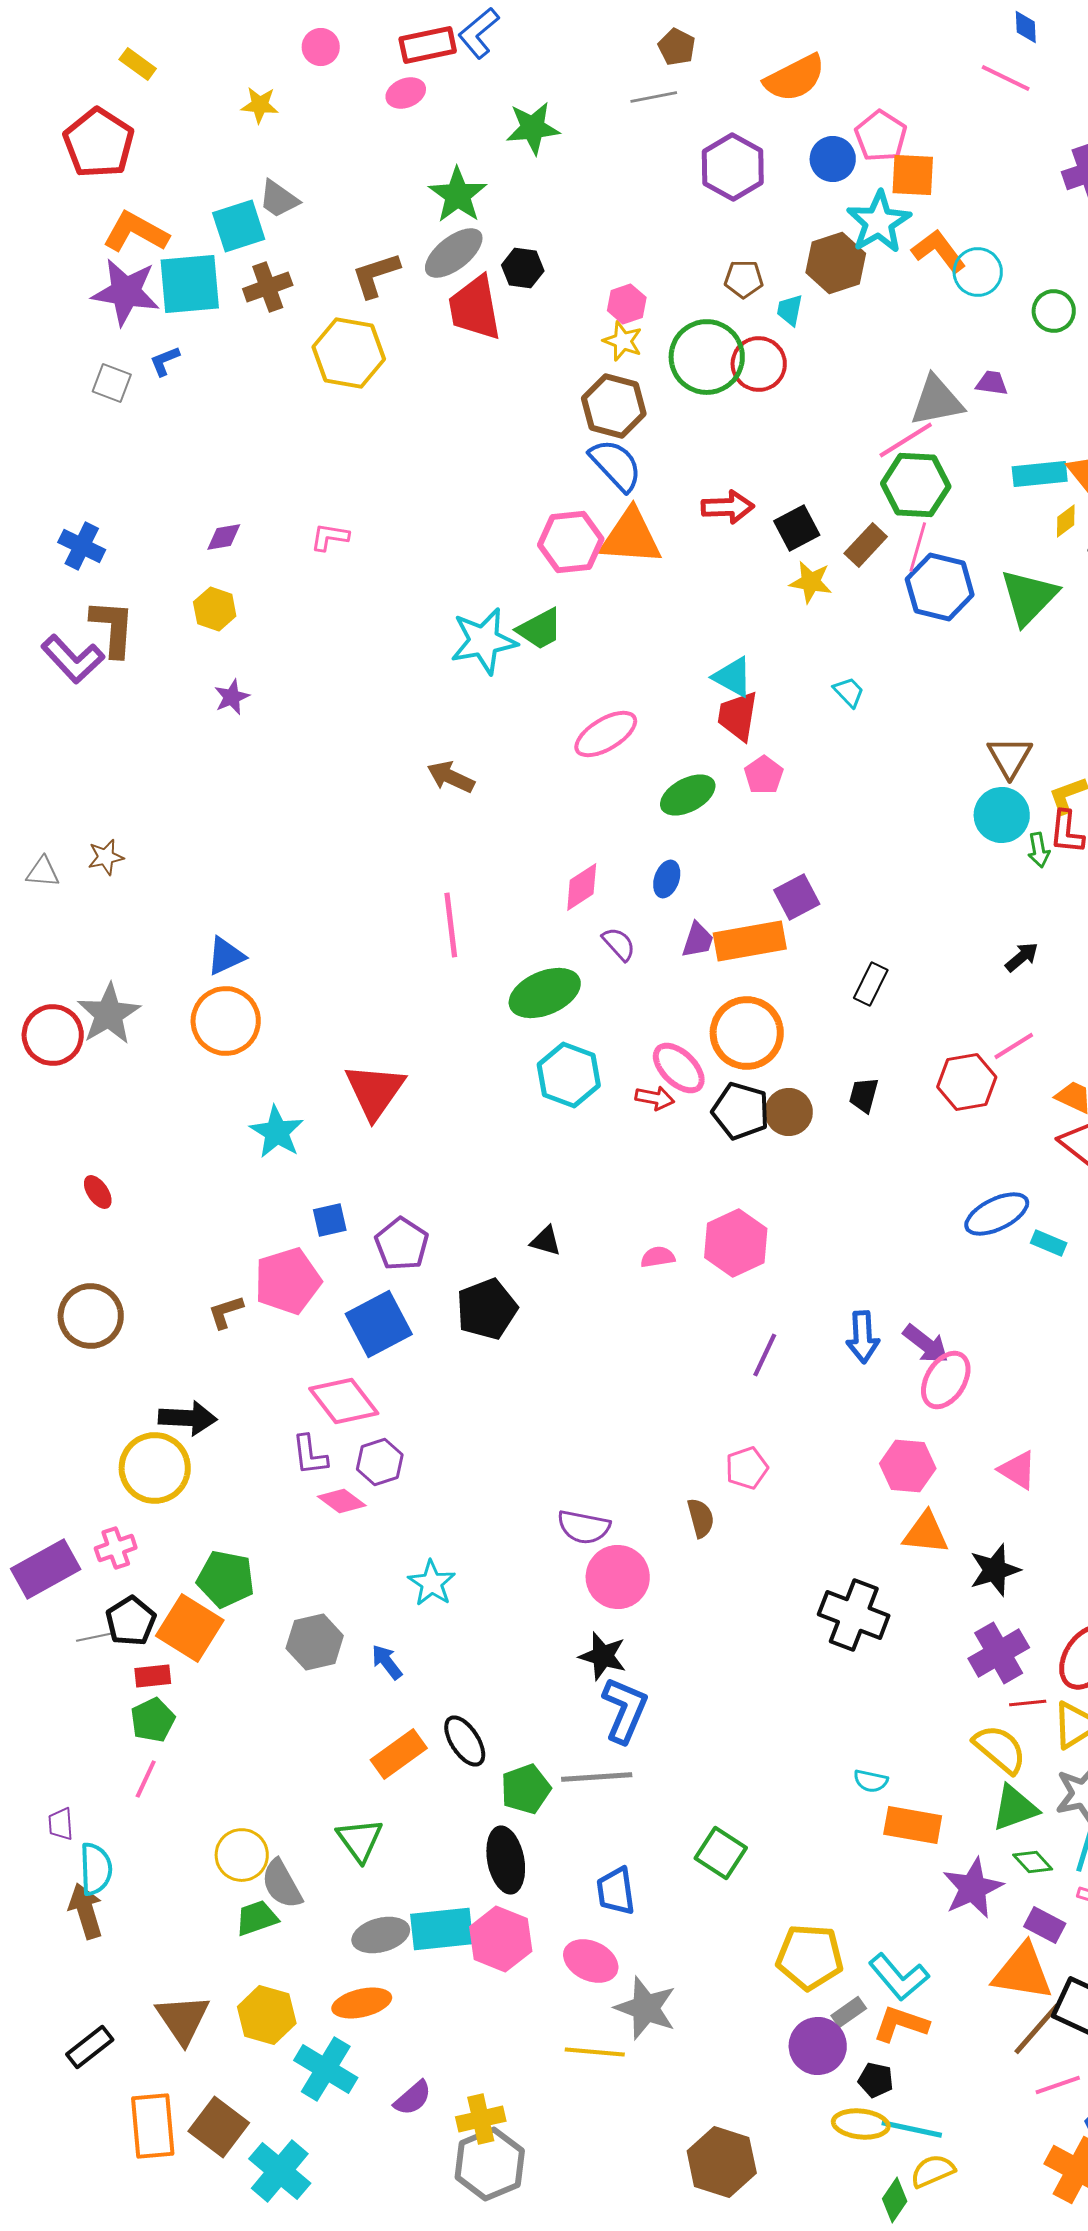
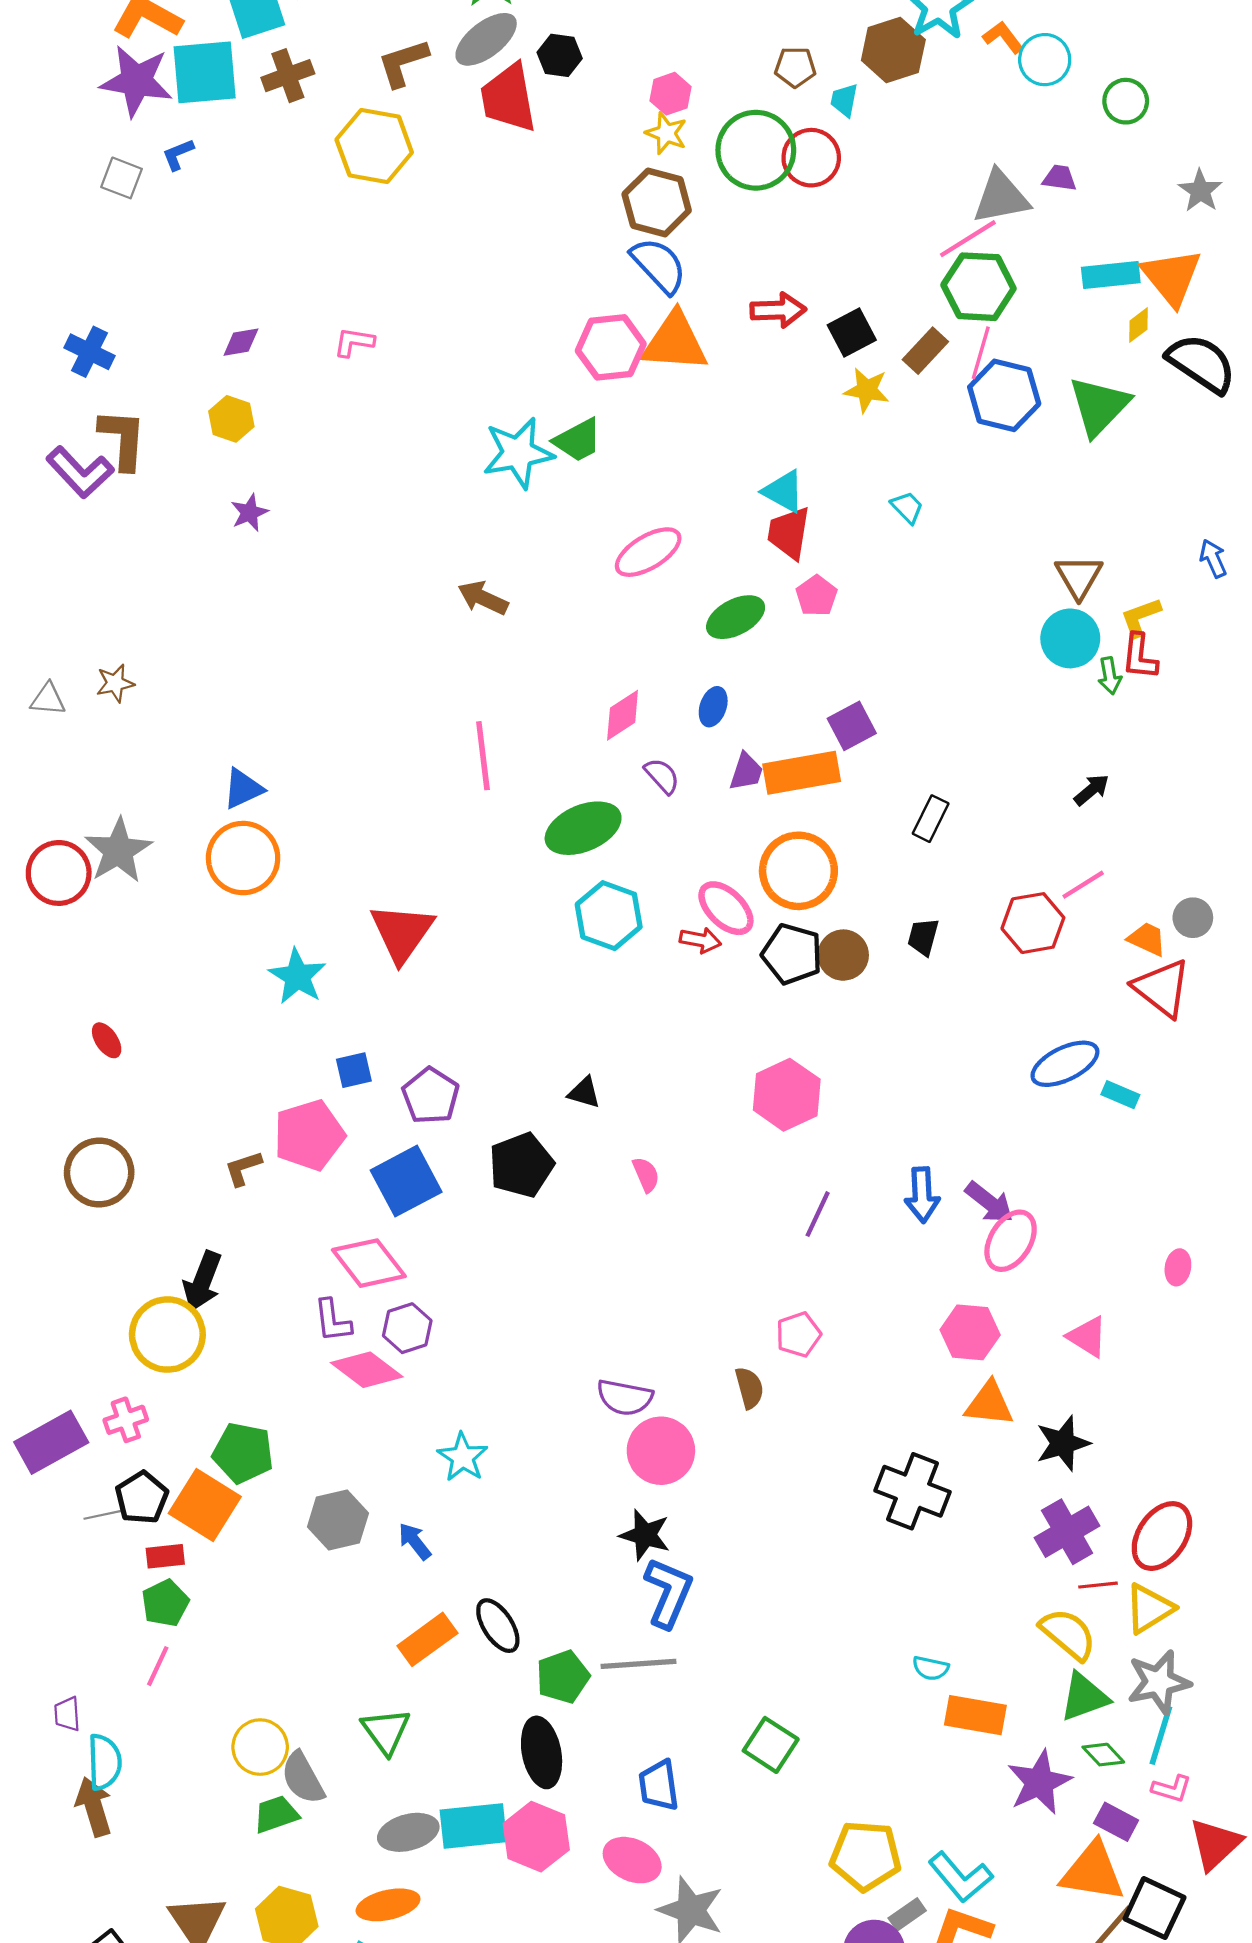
orange L-shape: (939, 251) -> (1003, 37), size x0.7
pink semicircle: (658, 1257) -> (646, 1175), moved, turned 76
black arrow: (188, 1418) -> (203, 1281), turned 108
pink diamond: (342, 1501) -> (367, 1370), size x1.4

